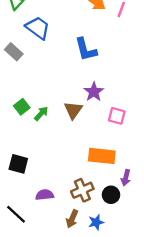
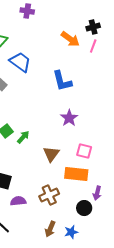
brown triangle: (73, 110) -> (51, 154), moved
pink square: (117, 116) -> (84, 151), moved
brown cross: (82, 190) -> (49, 195), moved
purple semicircle: (45, 195) -> (18, 201), moved

